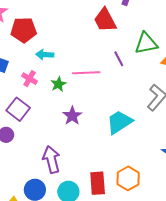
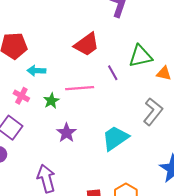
red trapezoid: (105, 20) -> (87, 44), moved, turned -96

